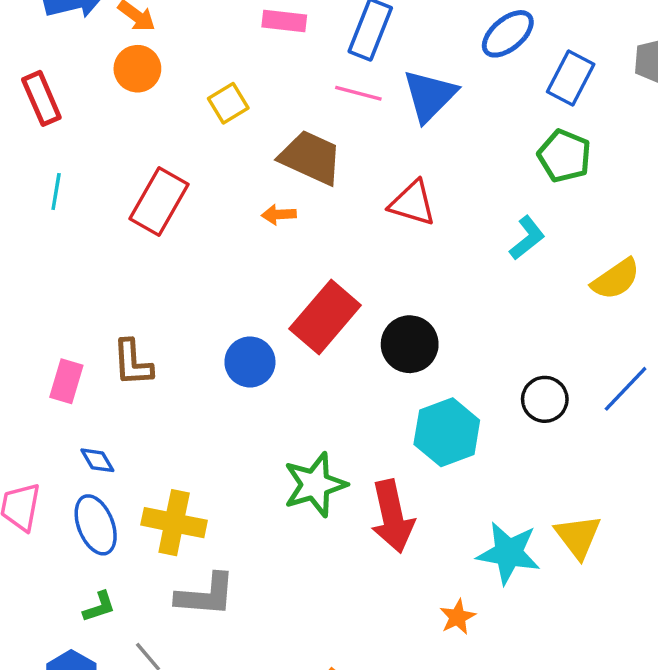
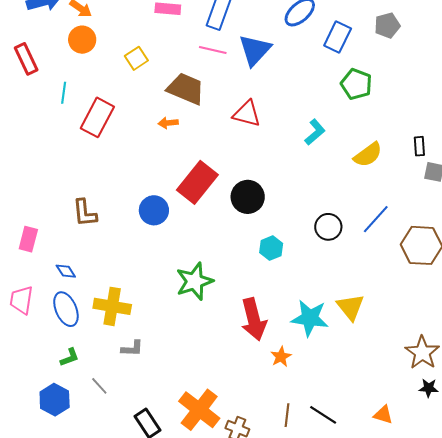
green pentagon: (564, 156) -> (356, 84), moved
cyan line: (56, 192) -> (64, 93), moved
pink rectangle: (66, 381) -> (28, 239), moved
cyan hexagon: (447, 432) -> (271, 248), size x0.6
red arrow: (392, 516) -> (254, 319), moved
gray L-shape: (206, 595) -> (132, 348), size x0.6

